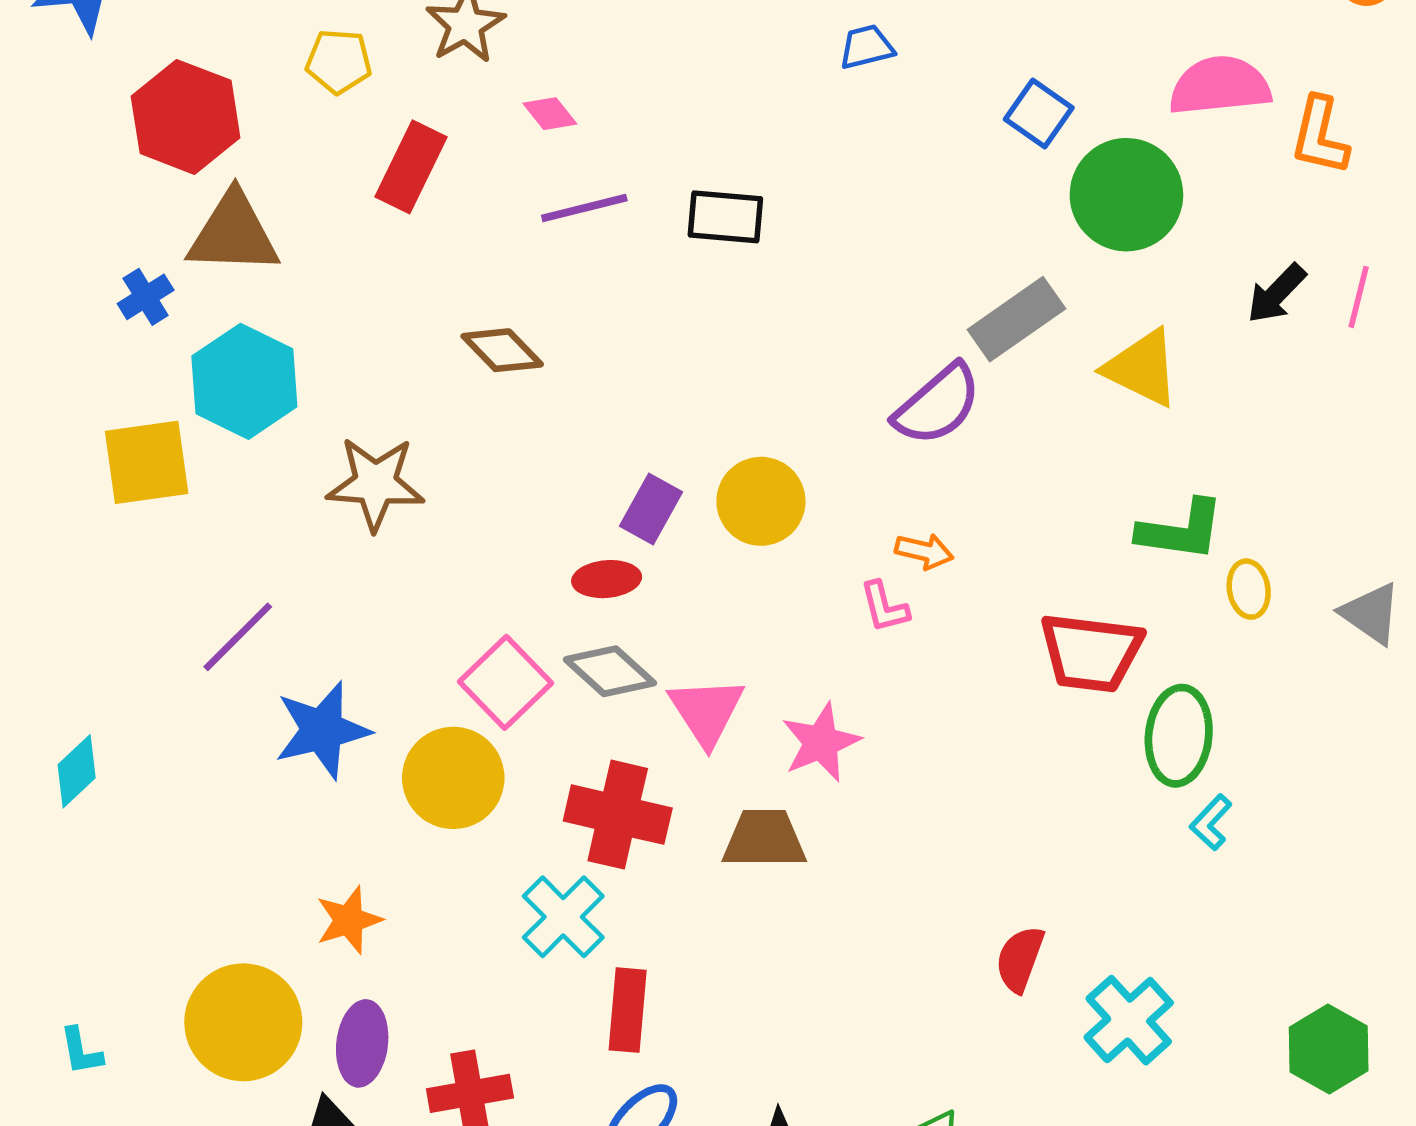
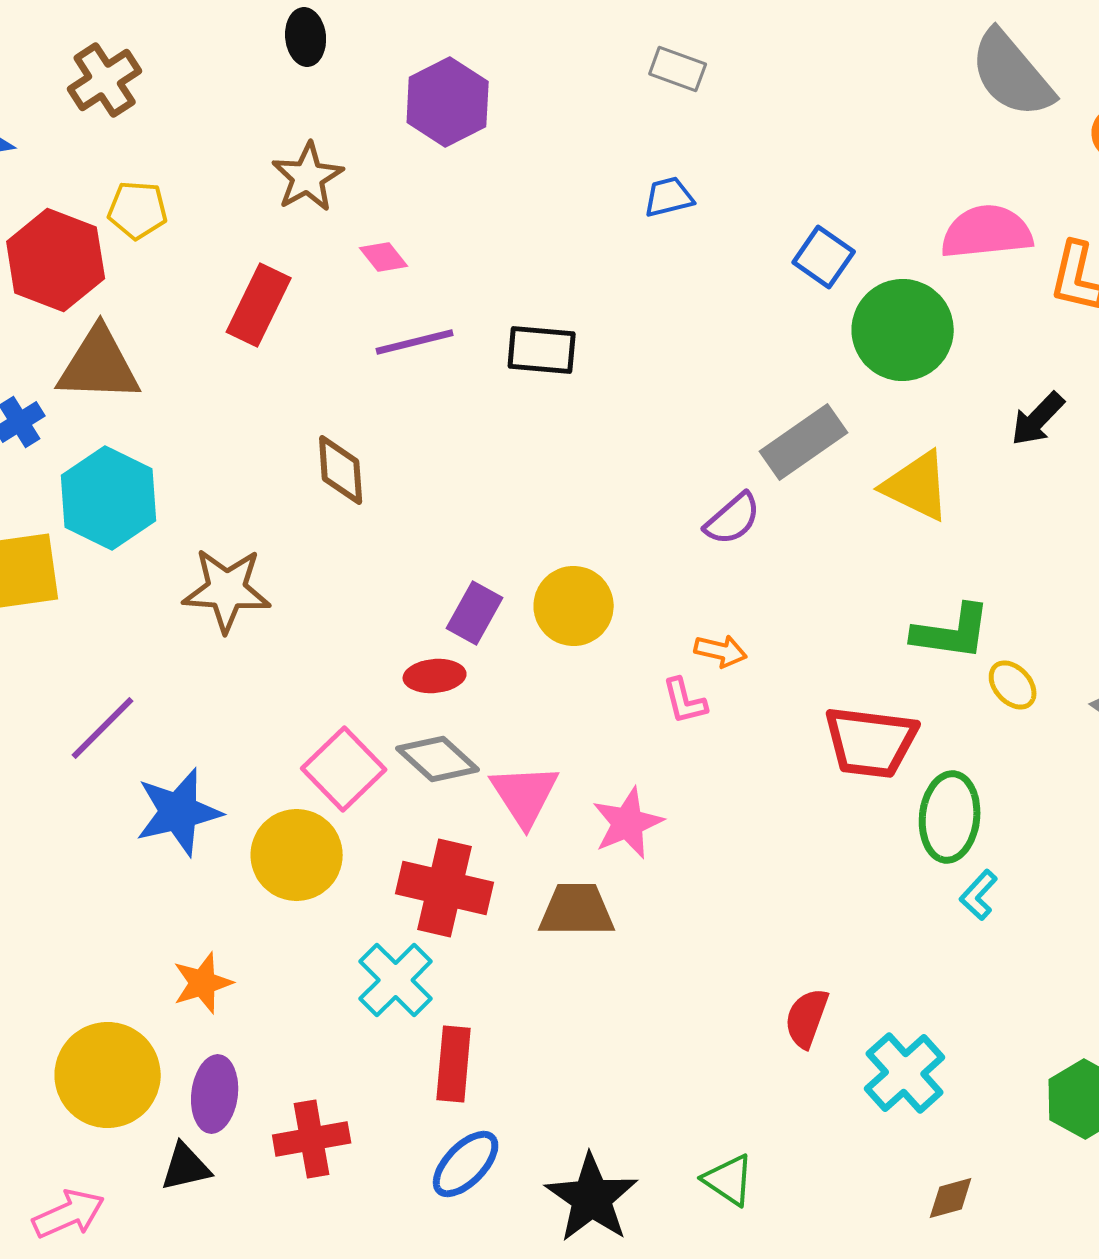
yellow pentagon: (339, 61) -> (138, 210), moved
brown diamond: (502, 350) -> (341, 470), turned 40
purple semicircle: (938, 405) -> (733, 519), size x0.7
yellow ellipse: (1249, 589) -> (1013, 685), turned -33

